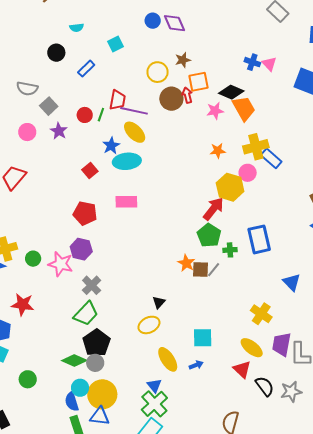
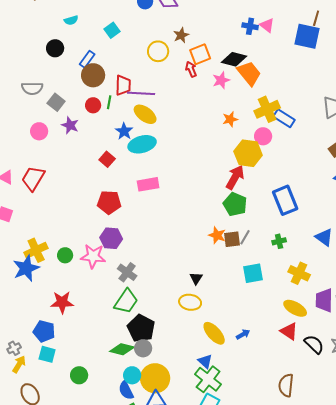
brown circle: (171, 99) -> (93, 75), moved
green cross: (230, 250) -> (279, 241), moved
yellow ellipse: (149, 325) -> (190, 302), turned 45
cyan square: (203, 338) -> (253, 273), moved

